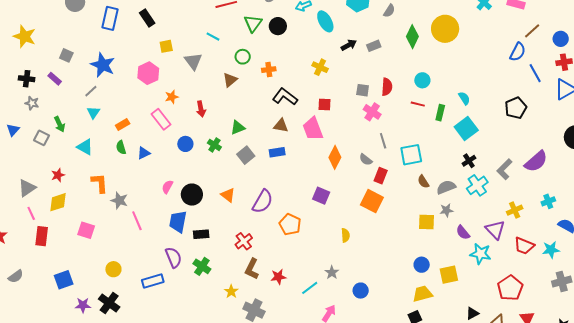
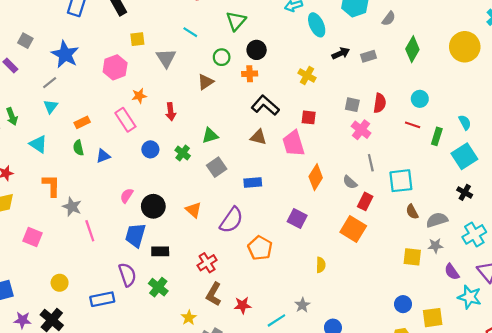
black circle: (278, 26) -> (257, 50), moved
yellow circle: (445, 29) -> (465, 47), moved
blue rectangle: (277, 152) -> (253, 183), moved
black cross: (469, 161) -> (465, 192), turned -32
cyan cross: (477, 185) -> (474, 234), moved

